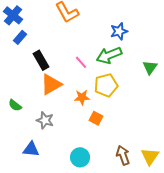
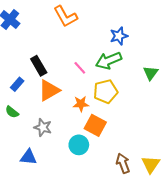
blue rectangle: (20, 37) -> (17, 84), moved
orange square: (96, 118) -> (95, 125), size x1.5
cyan circle: (80, 157) -> (79, 145), moved

